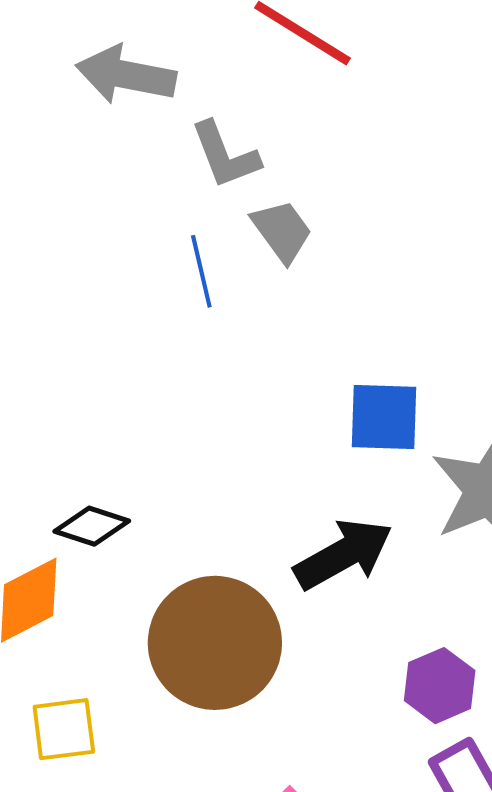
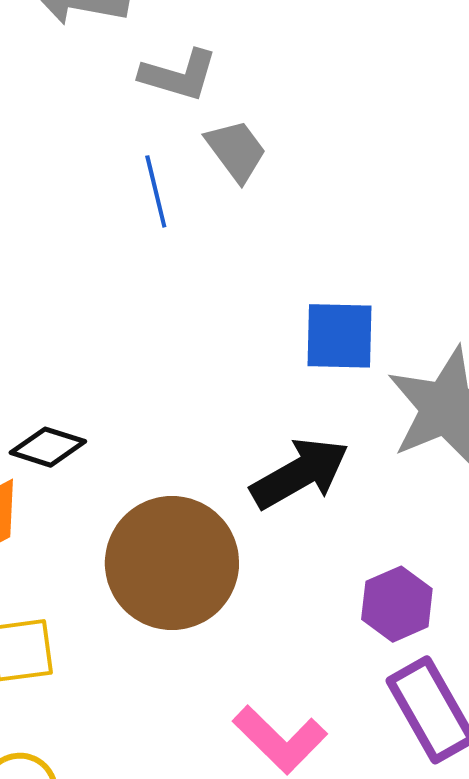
gray L-shape: (225, 155) -> (179, 75), turned -52

